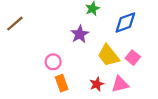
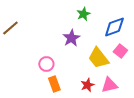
pink square: (133, 58) -> (120, 51), moved

